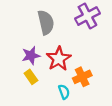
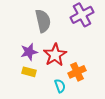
yellow rectangle: (31, 77) -> (29, 72), turned -40

